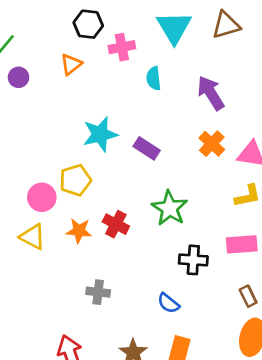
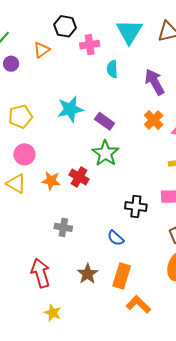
orange triangle: (71, 64) -> (42, 50), moved
yellow pentagon: (75, 180) -> (20, 117), moved
green star: (170, 208) -> (105, 153), moved

